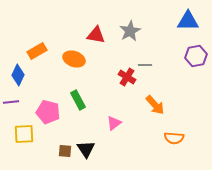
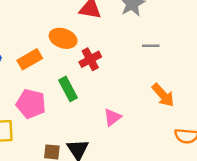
orange rectangle: (37, 51) -> (30, 59), moved
red cross: (127, 77) -> (90, 59), moved, turned 30

